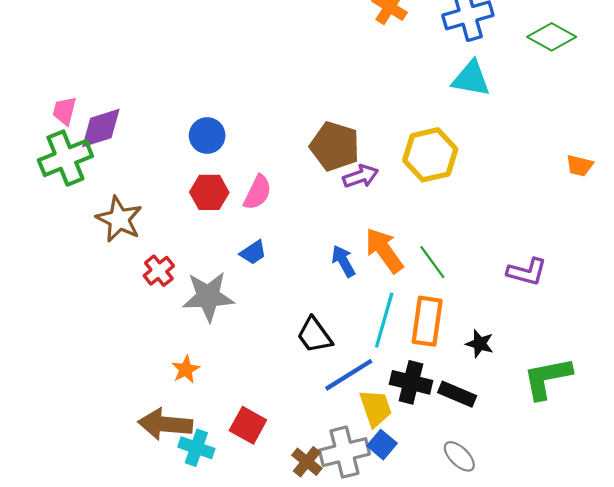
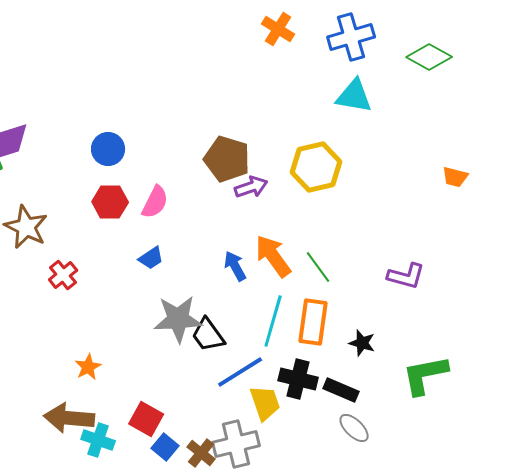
gray star: (208, 296) -> (178, 319), moved
blue square: (382, 445) -> (165, 447), moved
gray ellipse: (459, 456) -> (354, 428), moved

